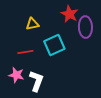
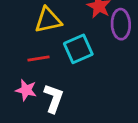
yellow triangle: (32, 24) -> (48, 20), size x1.5

